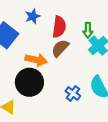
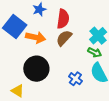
green arrow: (88, 30) -> (95, 52), moved, turned -64
orange arrow: (36, 60) -> (36, 37), moved

